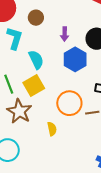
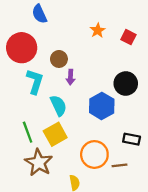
purple arrow: (65, 34) -> (71, 77), moved

